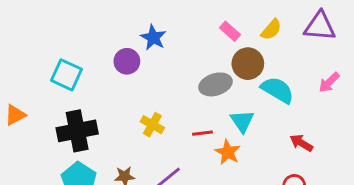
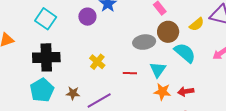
yellow semicircle: (271, 30) -> (197, 24), moved
red arrow: (301, 143) -> (186, 91), moved, turned -49
orange star: (228, 152) -> (162, 92), moved, turned -30

